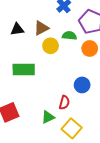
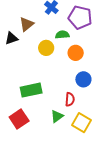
brown triangle: (41, 28) -> (26, 24), moved
orange circle: (90, 48) -> (76, 53), moved
green rectangle: (24, 69) -> (31, 90), moved

